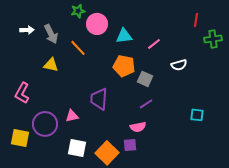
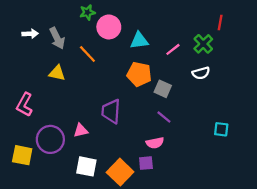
green cross: (213, 39) -> (203, 44), moved, turned -36
purple line: (146, 104) -> (164, 117), turned 72

